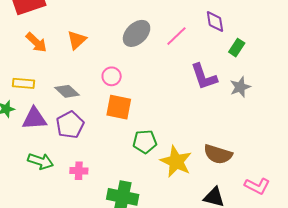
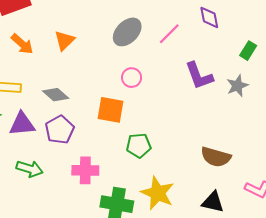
green rectangle: (237, 48) -> (248, 51), moved
pink circle: (112, 76) -> (132, 78), moved
yellow star: (176, 162) -> (158, 193), moved
pink cross: (79, 171) -> (85, 170), moved, size x1.4

